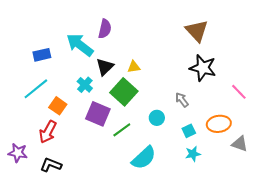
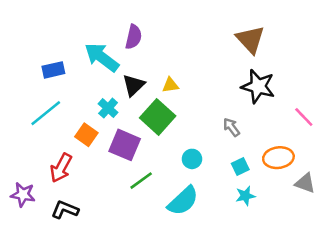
orange square: (58, 106) -> (86, 135), moved
cyan circle: (157, 118) -> (192, 159), moved
green line: (122, 130) -> (141, 181), moved

